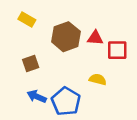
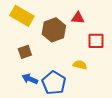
yellow rectangle: (27, 20) -> (22, 16), size x1.6
red triangle: (95, 38) -> (78, 18), moved

